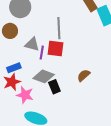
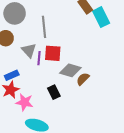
gray line: (59, 28) -> (44, 27), moved
gray triangle: (32, 44) -> (29, 50), turned 35
gray diamond: (44, 76) -> (70, 70), moved

